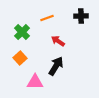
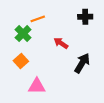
orange line: (47, 18) -> (38, 19), moved
black arrow: (56, 66) -> (82, 63), moved

